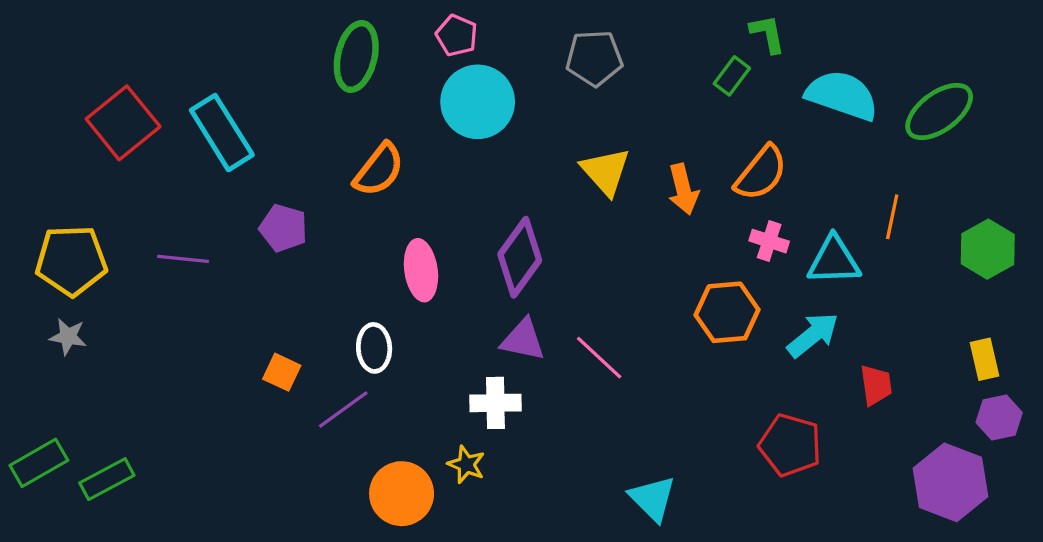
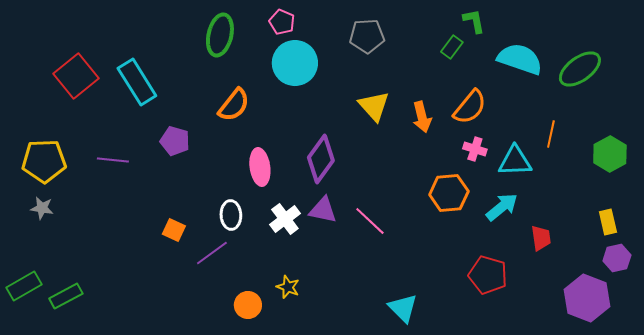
white cross: (495, 403) -> (285, 219), moved, turned -36
orange circle: (402, 494) -> (248, 305), size x0.7

